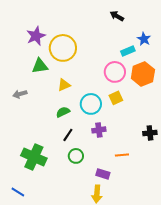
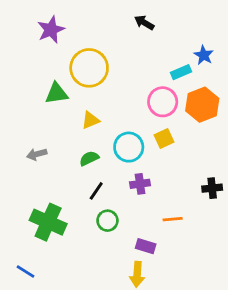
black arrow: (117, 16) -> (144, 23), moved
purple star: (36, 36) -> (51, 30), moved
gray arrow: (20, 94) -> (37, 154), moved

